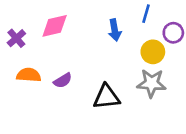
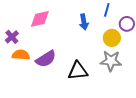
purple cross: (16, 38) -> (12, 37), moved
purple semicircle: (63, 81) -> (46, 59), size x1.5

